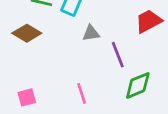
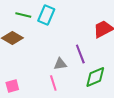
gray triangle: (91, 33) -> (60, 64), moved

